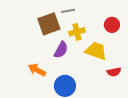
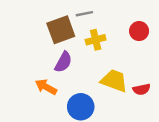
purple semicircle: (61, 50) -> (63, 62), moved
yellow trapezoid: (96, 51) -> (114, 81), moved

